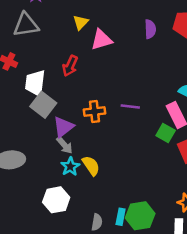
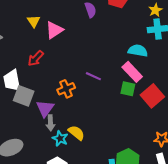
red arrow: (70, 66) -> (36, 58), turned 36
purple line: (130, 107) -> (93, 76), turned 35
gray arrow: (65, 145) -> (50, 123), turned 56

